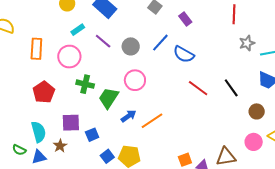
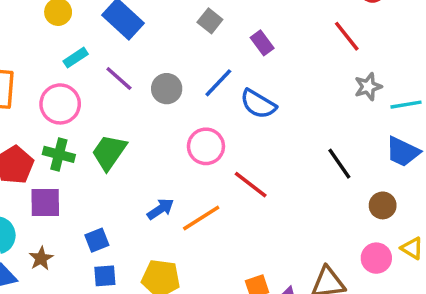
red line: (234, 14) -> (347, 36), turned -42
pink circle: (135, 80) -> (206, 146), moved
green cross: (85, 84) -> (59, 154), moved
red line: (198, 88) -> (251, 185), moved
green trapezoid: (109, 98) -> (109, 152), moved
purple square: (71, 123) -> (45, 202), moved
blue square: (107, 156) -> (105, 276), moved, turned 32

